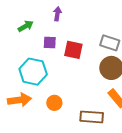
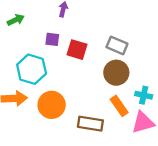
green arrow: (26, 26) -> (16, 20), moved
orange circle: (54, 103) -> (52, 105), size x1.6

